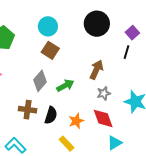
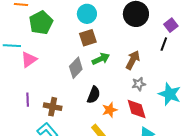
brown square: (50, 50) -> (88, 38), turned 36
green arrow: (65, 85) -> (101, 59), moved
brown cross: (28, 110) -> (53, 107), moved
black semicircle: (51, 115) -> (94, 95), moved

